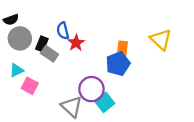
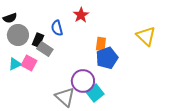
red star: (76, 43) -> (81, 15), moved
orange rectangle: (122, 48) -> (101, 44), moved
pink square: (30, 86) -> (29, 63), moved

